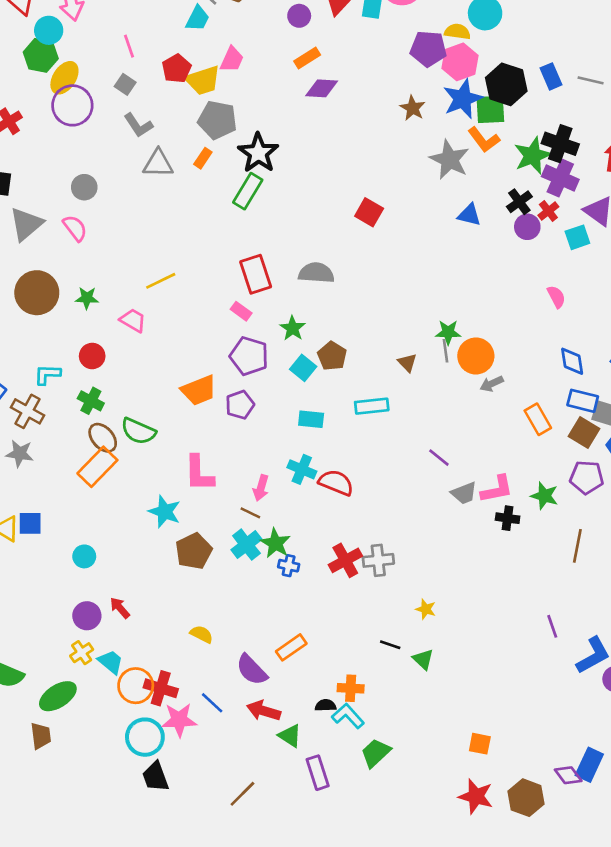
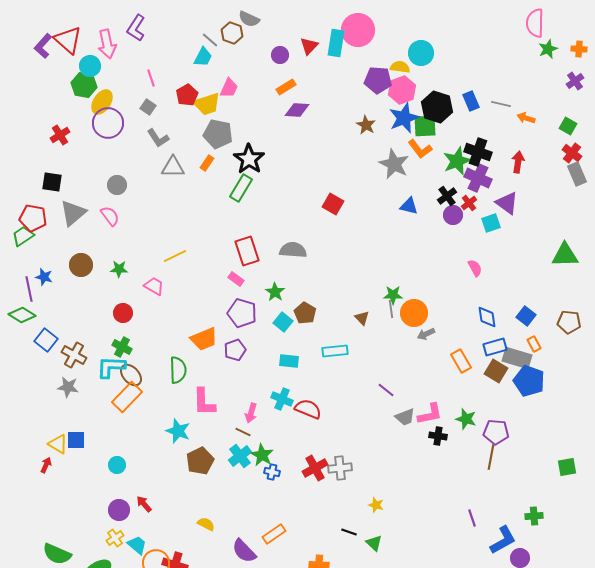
brown circle: (37, 293) -> (81, 265), size x0.7
cyan L-shape: (47, 374) -> (111, 367), moved, size x1.4
blue rectangle: (583, 401) -> (495, 347), turned -30
green semicircle: (138, 431) -> (178, 370), moved, turned -116
purple pentagon: (587, 477) -> (496, 432), moved

